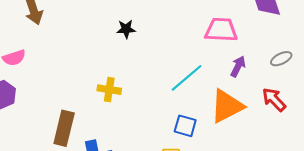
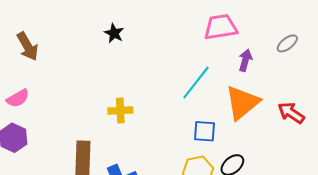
black star: (126, 29) -> (114, 33), moved, turned -30
red arrow: (274, 99) -> (291, 113), moved

